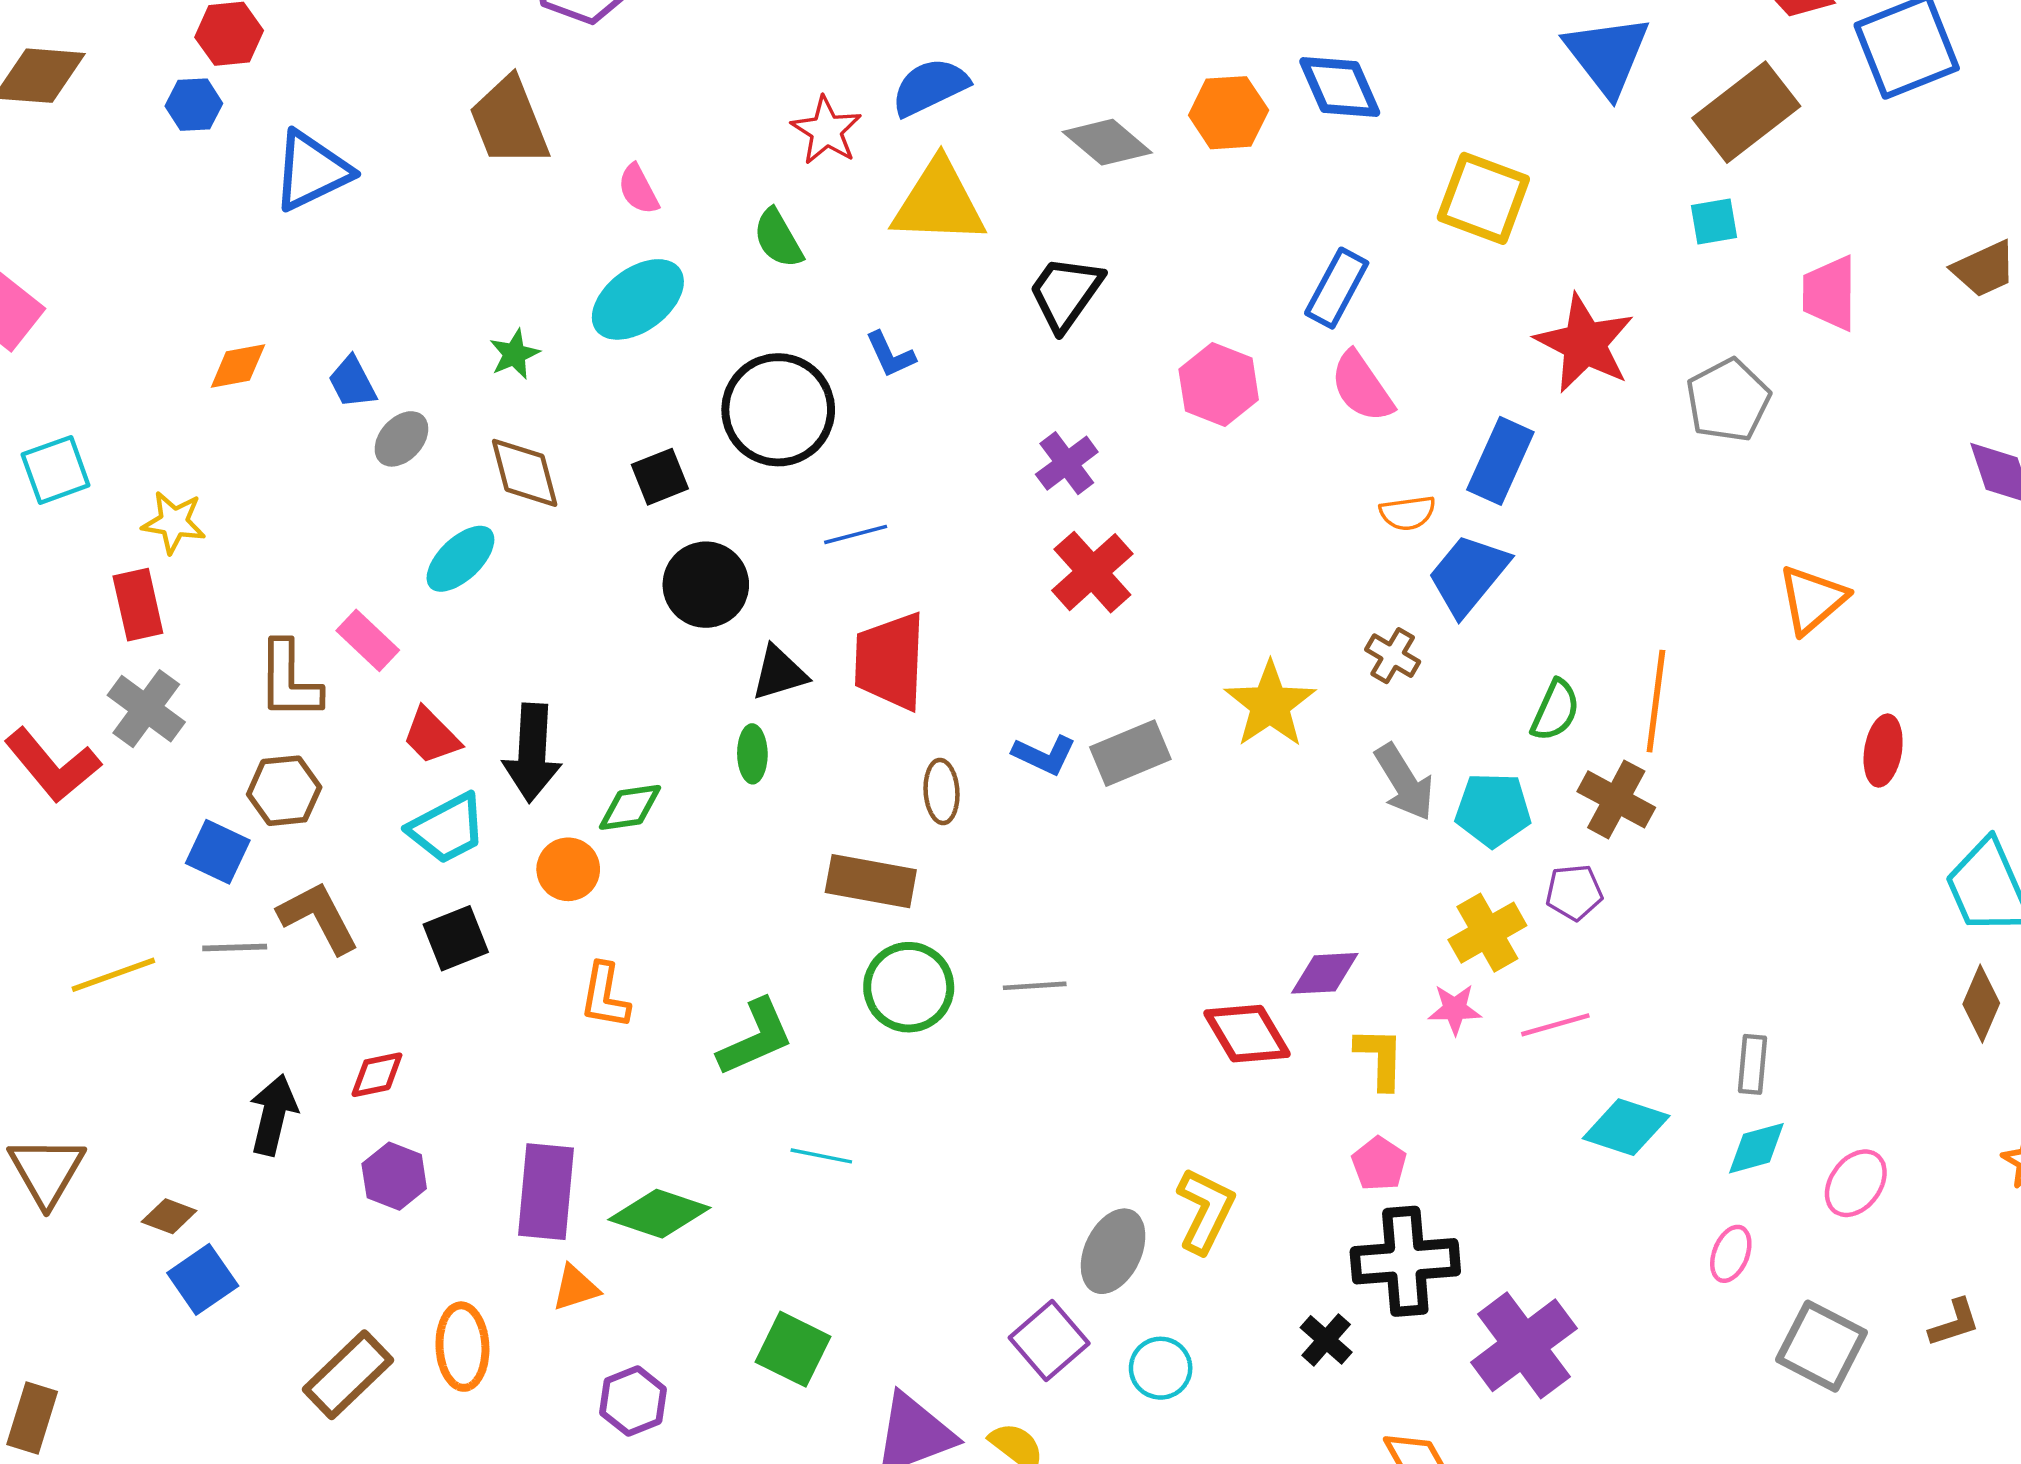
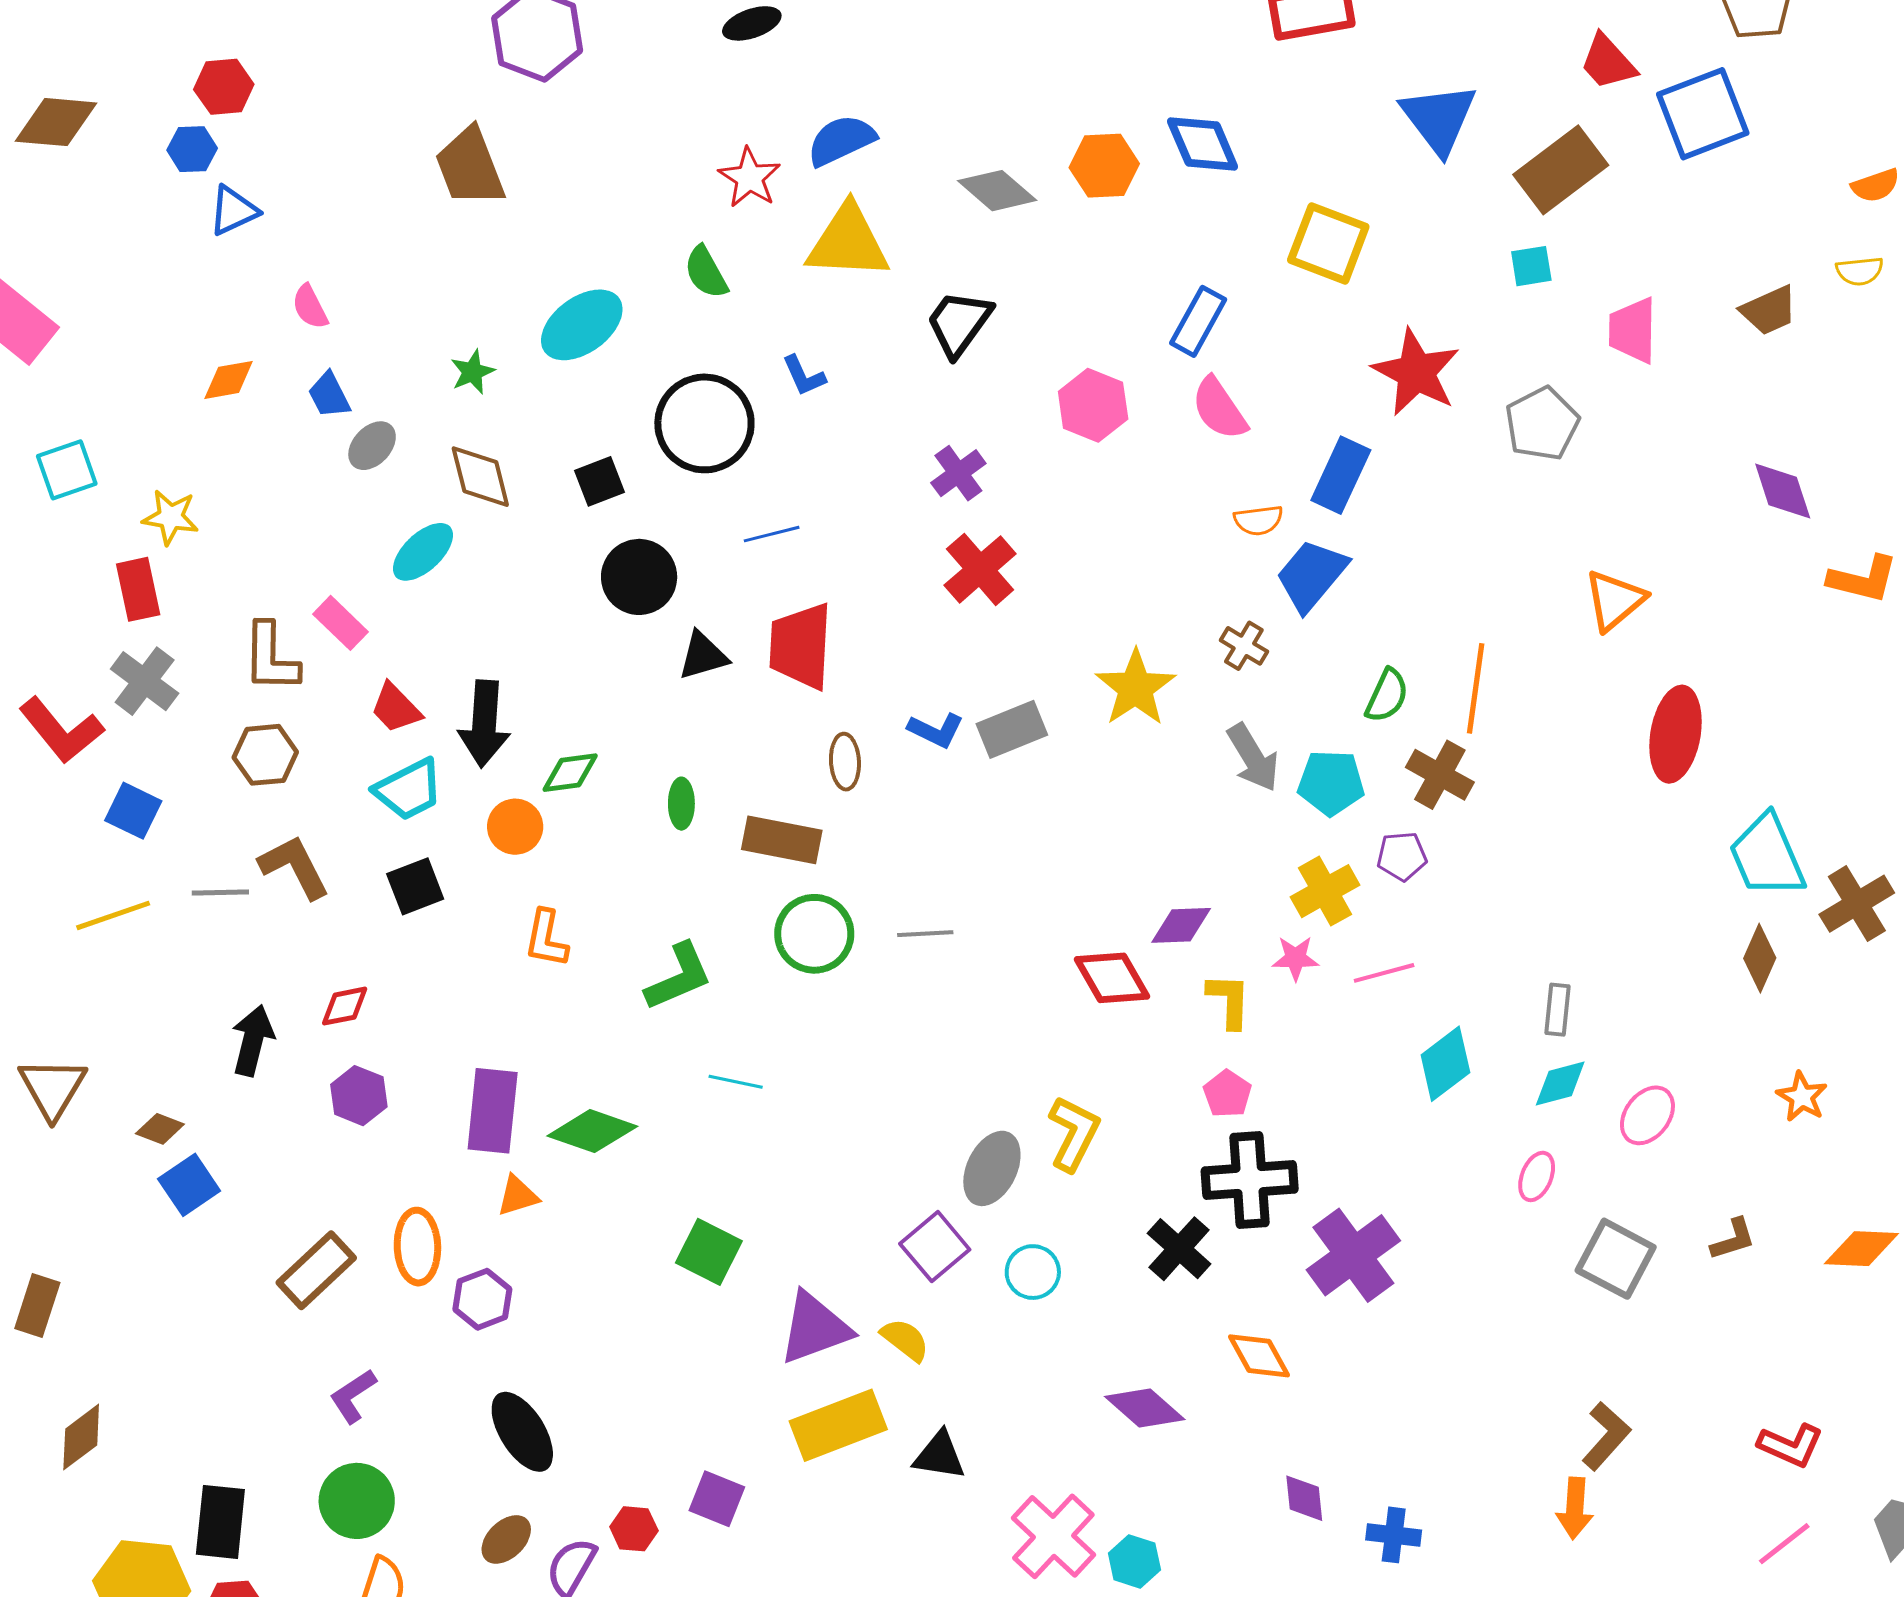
blue triangle: (312, 171) -> (233, 211), moved, size x0.7
pink semicircle: (638, 189) -> (310, 307), moved
red ellipse: (1883, 751) -> (1676, 734), size x1.5
green ellipse: (752, 754) -> (681, 804), moved
blue square: (218, 852) -> (133, 811), moved
cyan diamond: (1626, 1127) -> (1445, 1064), turned -56
black cross: (1326, 1340) -> (1179, 1249), size x1.4
purple hexagon: (633, 1401) -> (482, 1299), moved

